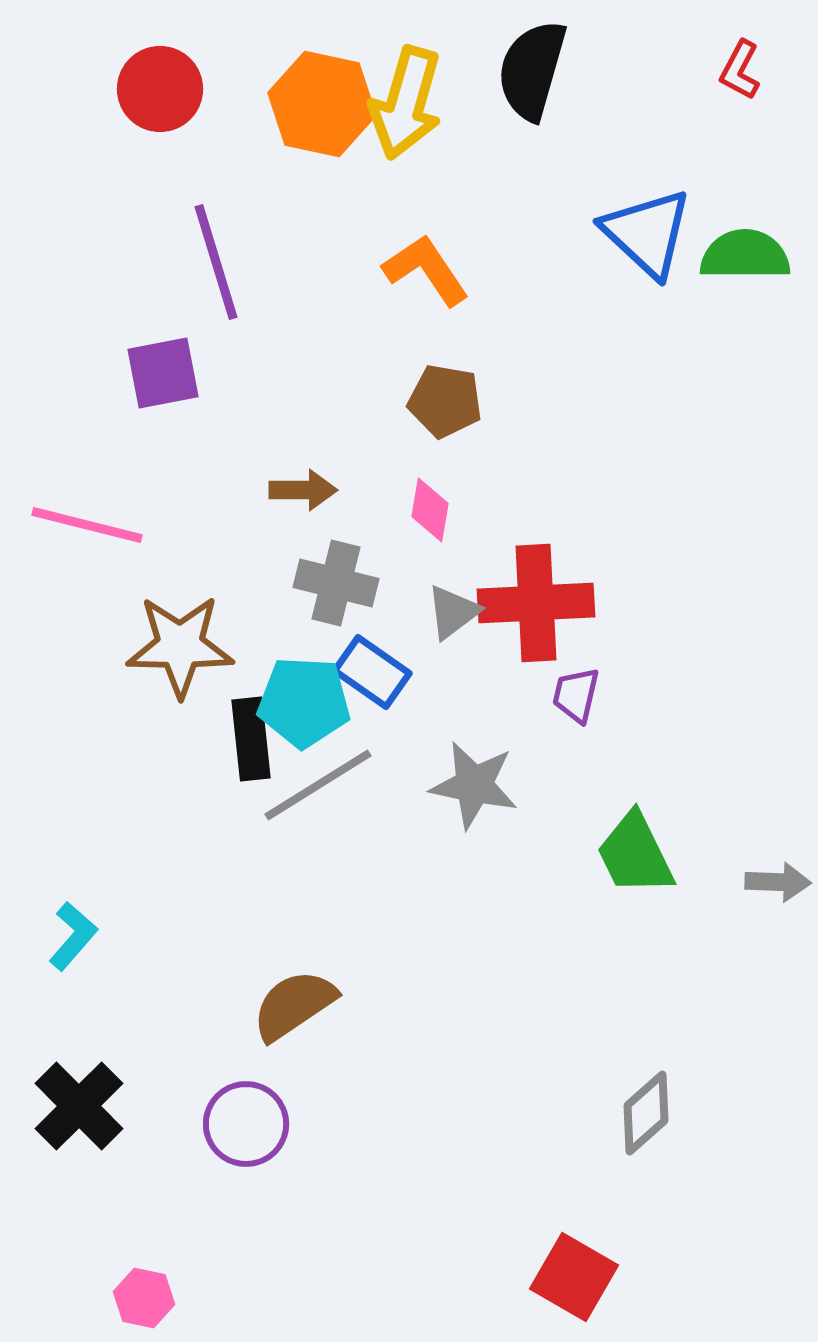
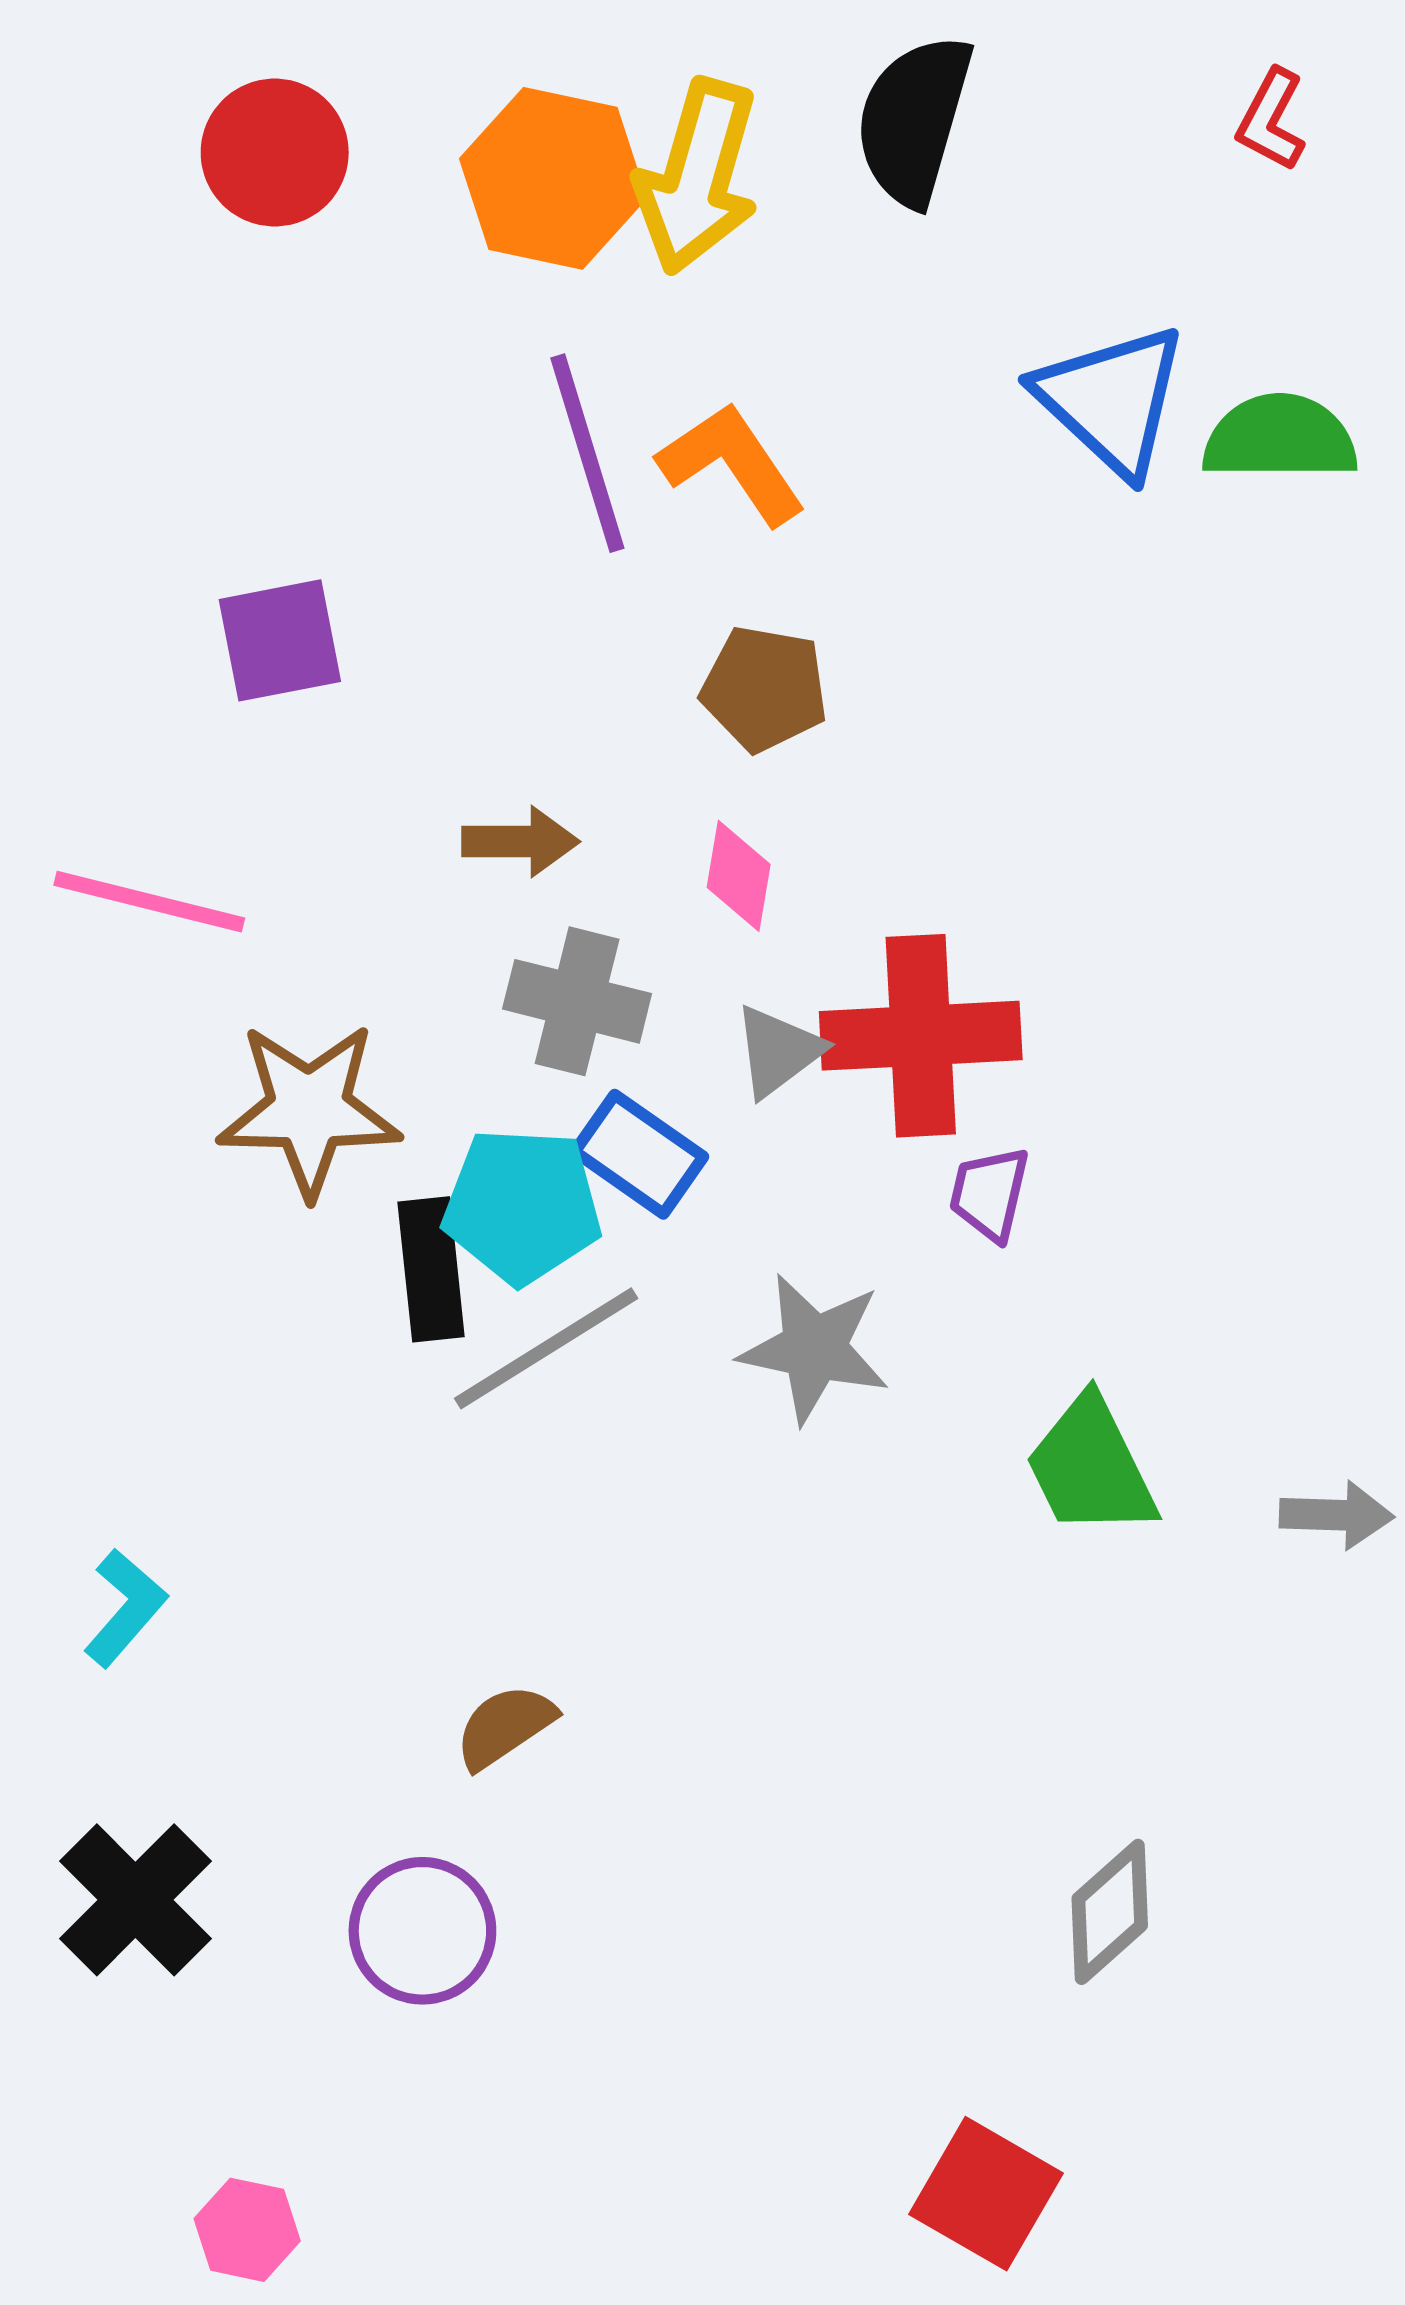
purple line: (216, 262) -> (587, 453), moved
brown semicircle: (294, 1005) -> (505, 1726), size x0.7

